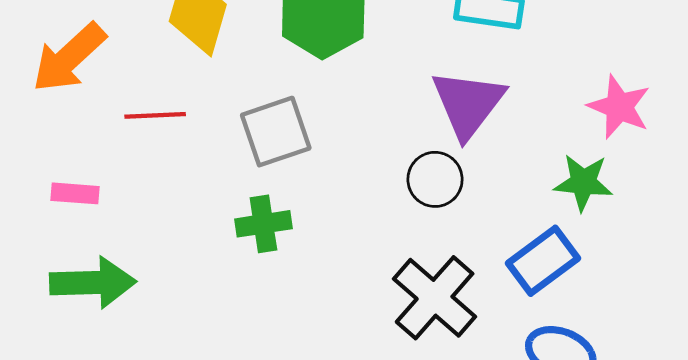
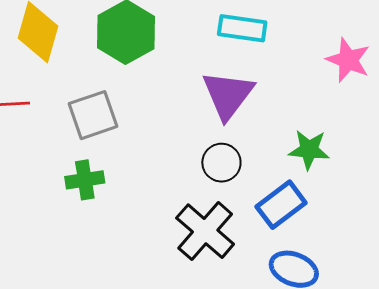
pink star: (619, 107) -> (348, 60), moved
black circle: (435, 179) -> (221, 163), moved

